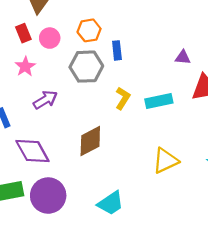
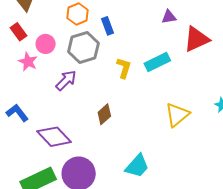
pink circle: (50, 38) -> (46, 44), moved
purple arrow: (45, 100) -> (66, 80), moved
brown diamond: (90, 141) -> (104, 114), size x0.7

